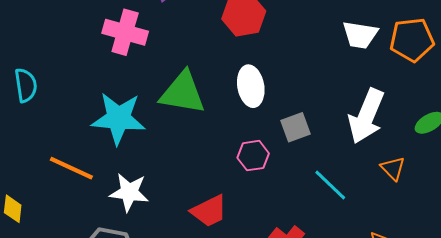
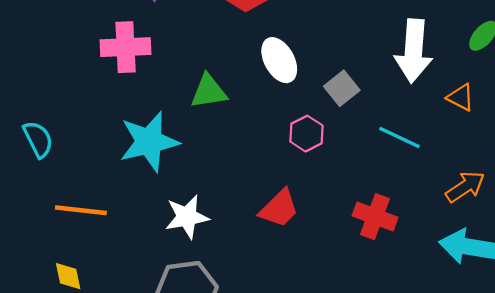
green triangle: (183, 93) -> (209, 91), size x0.7
orange line: (71, 168) -> (81, 210), moved

